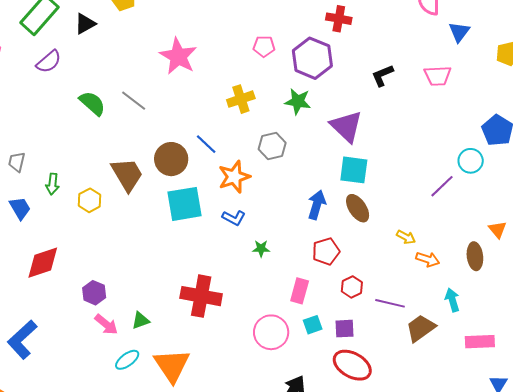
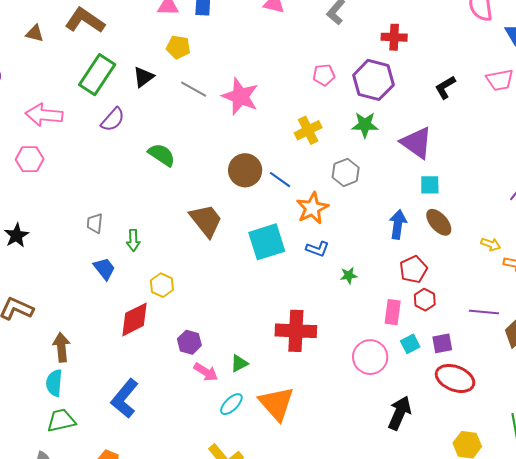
gray line: (134, 101) -> (194, 89), moved
brown circle: (171, 159) -> (245, 170), moved
cyan square: (354, 170) -> (430, 185), size x0.7
yellow hexagon: (90, 200) -> (162, 285), moved
red hexagon: (352, 287) -> (425, 300), moved

